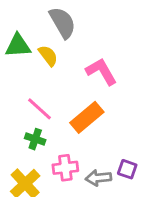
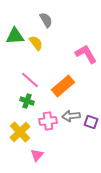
gray semicircle: (62, 23) -> (46, 20), size x0.7
pink L-shape: (101, 71) -> (86, 54), moved
gray arrow: (98, 178) -> (71, 116), moved

